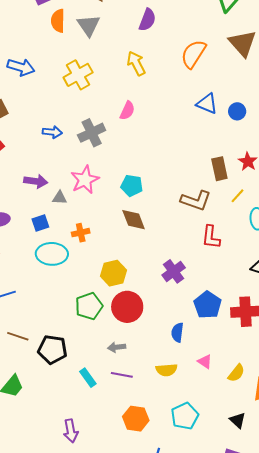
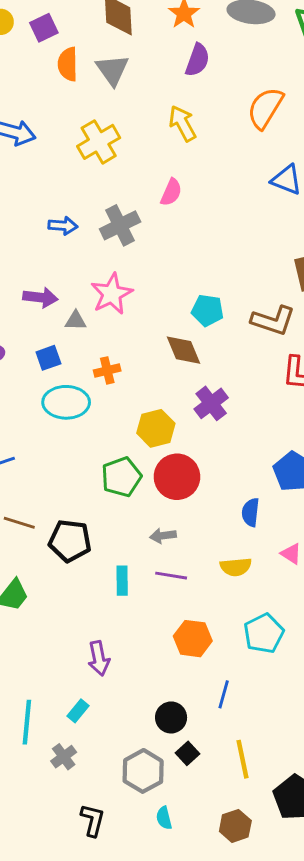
cyan pentagon: (132, 186) -> (207, 310), moved
purple cross: (174, 271) -> (211, 403), moved
cyan rectangle: (88, 378) -> (122, 581), turned 36

